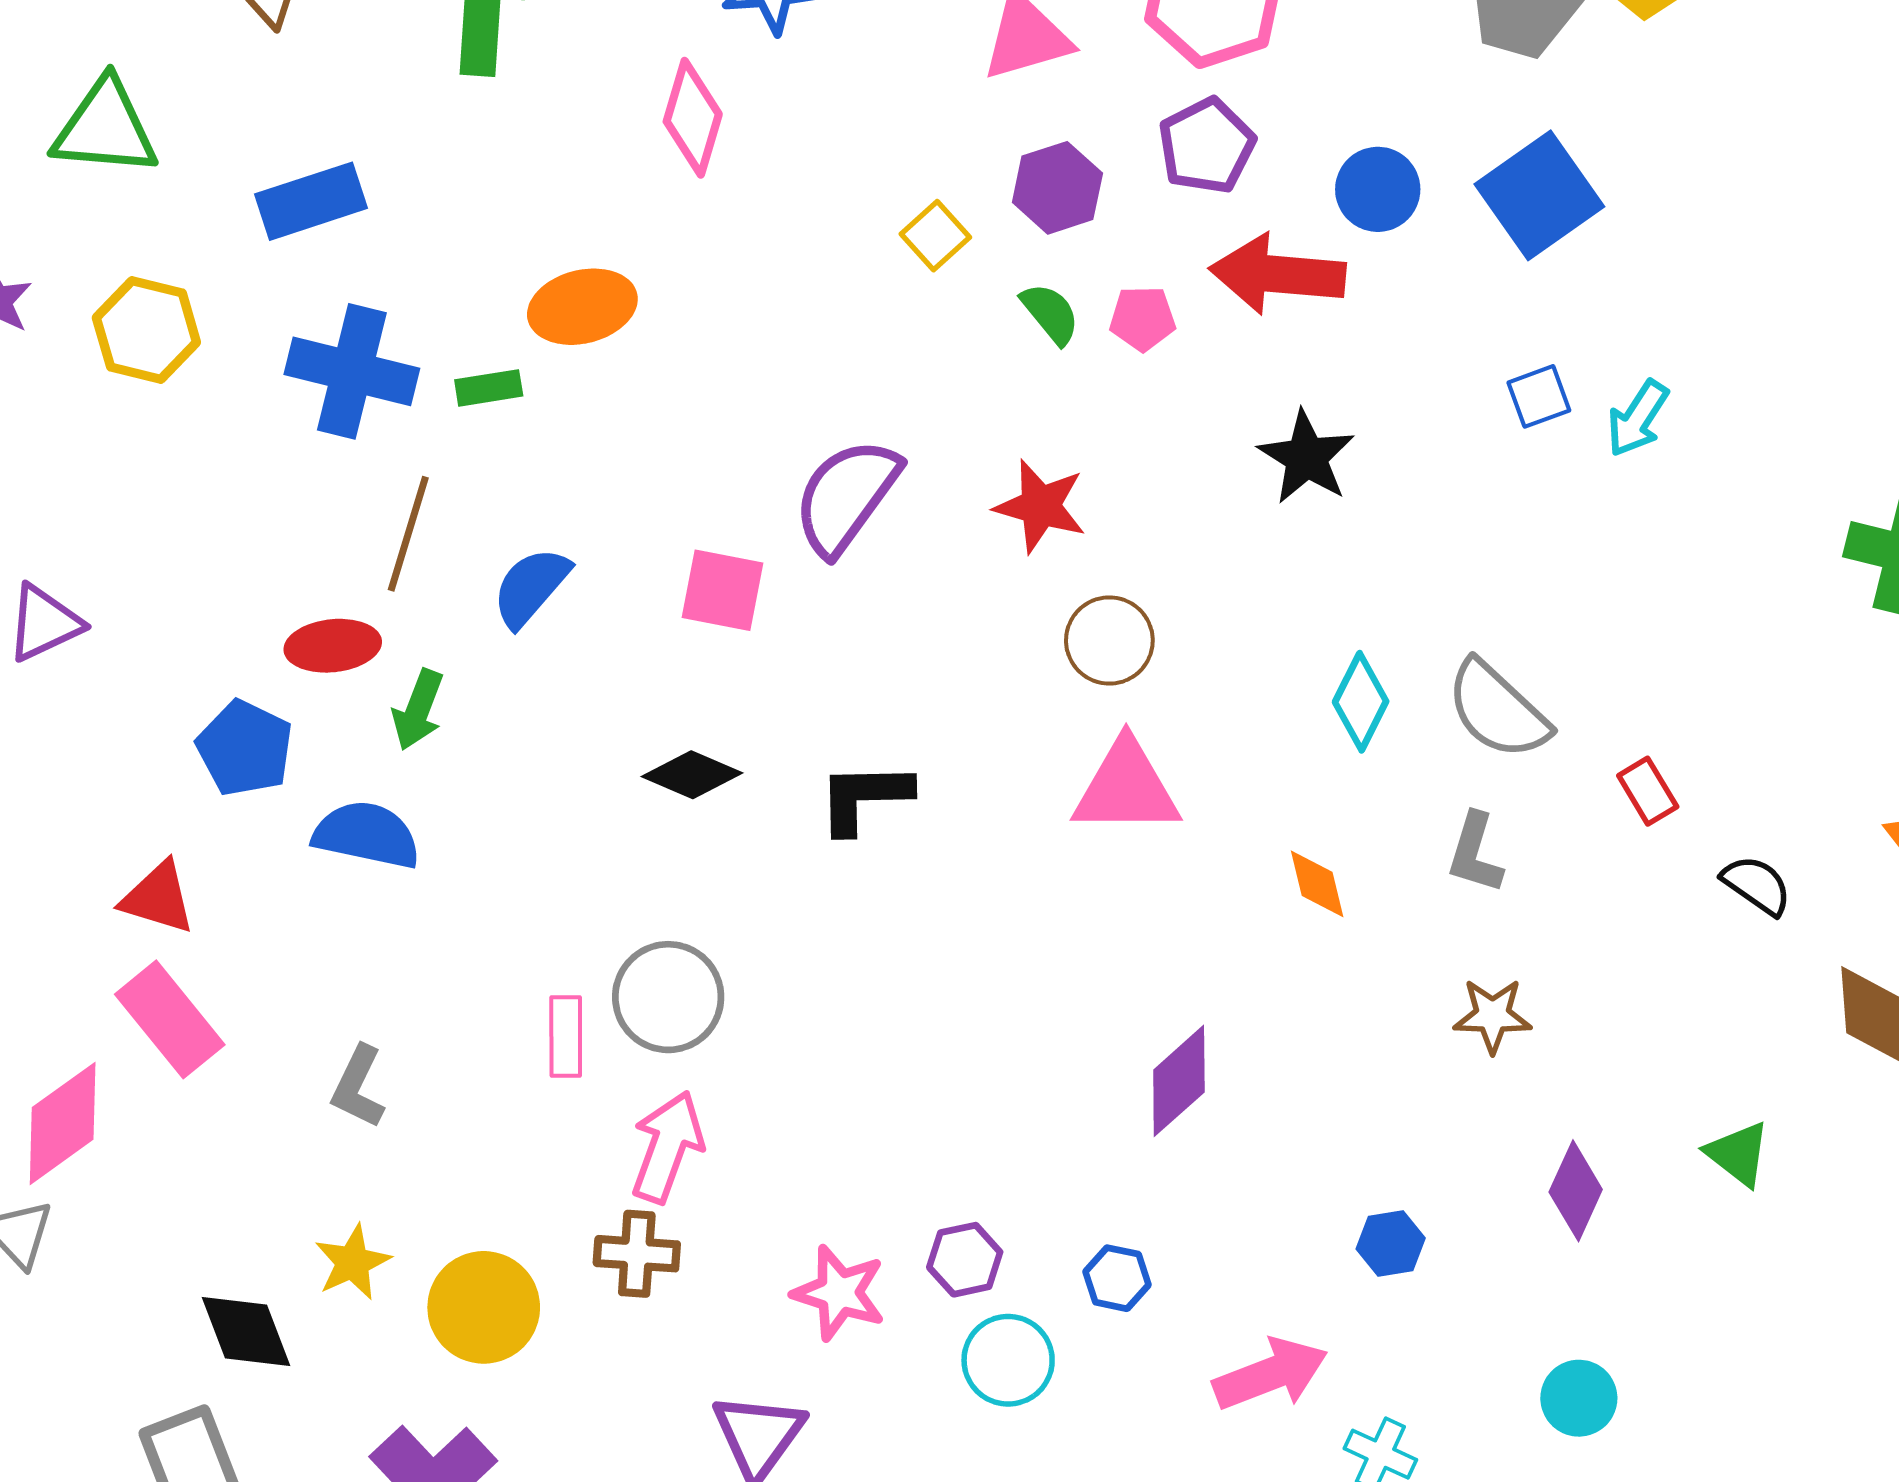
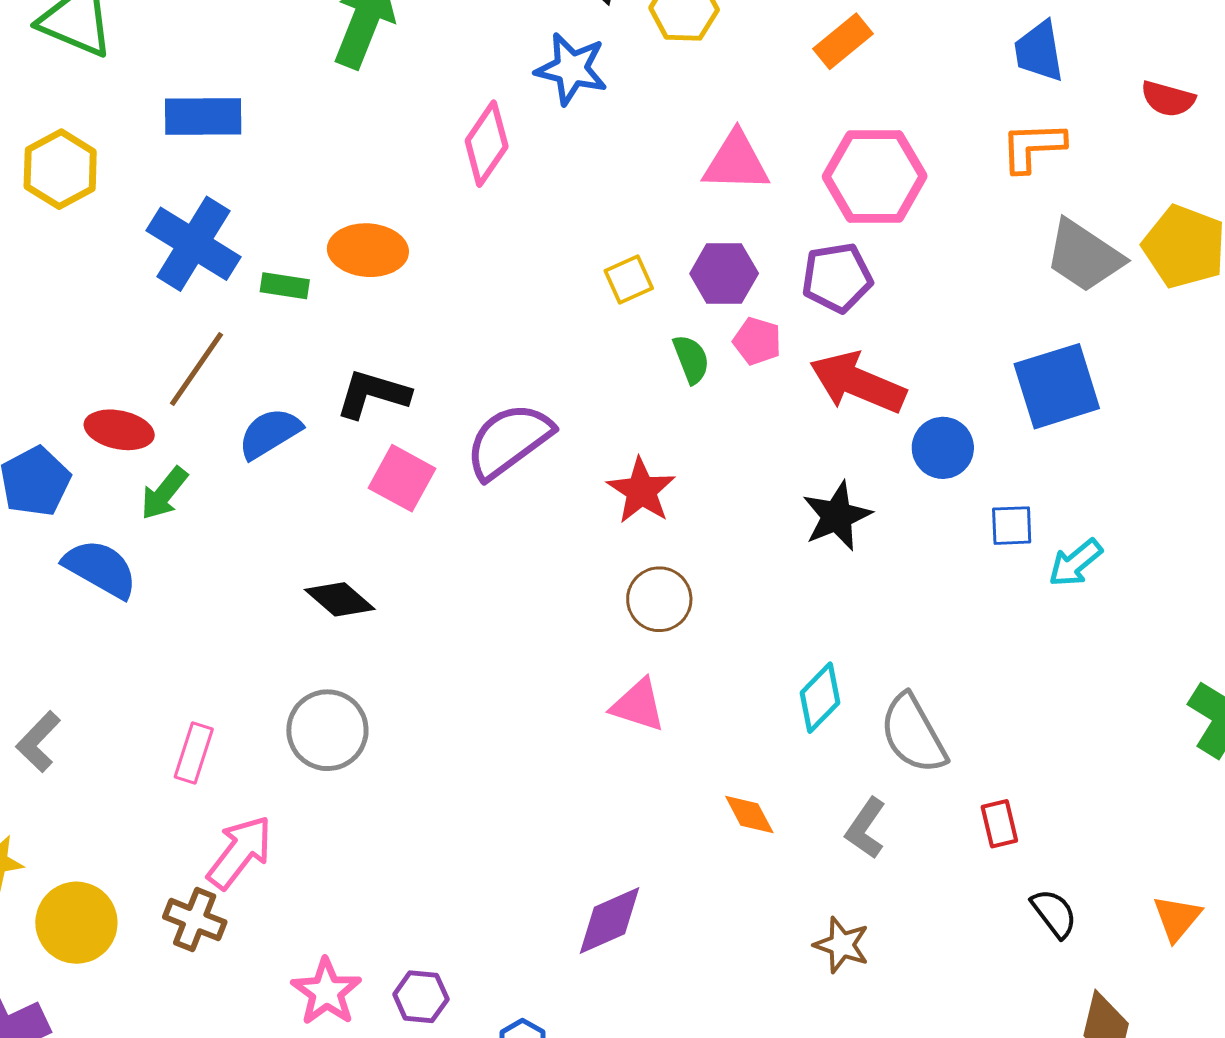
blue circle: (1378, 189) -> (943, 448), moved
pink pentagon: (1143, 318) -> (757, 341), moved
pink triangle: (1126, 788) -> (638, 705), size x0.7
black L-shape: (864, 797) -> (373, 394), moved
orange diamond: (1317, 884) -> (749, 814), turned -32
gray circle: (668, 997) -> (327, 730), moved

